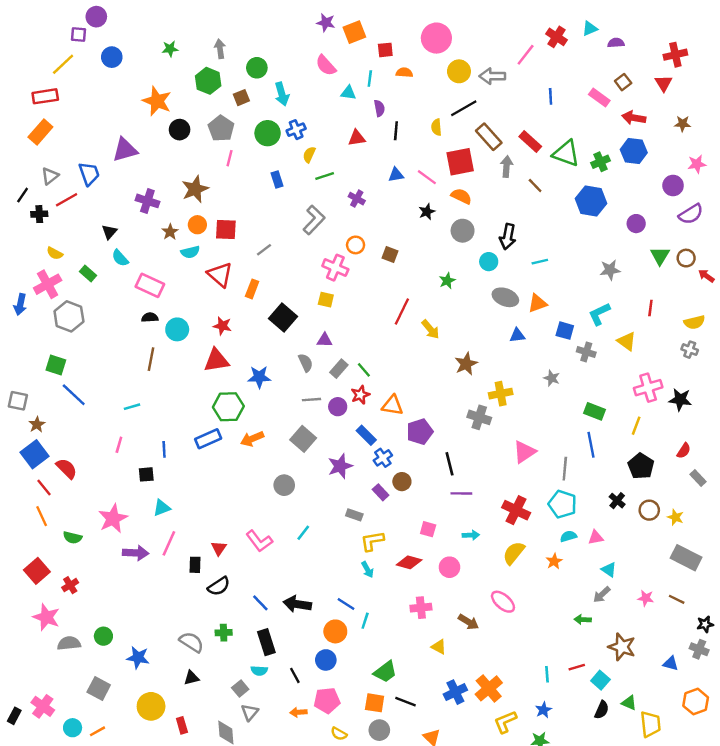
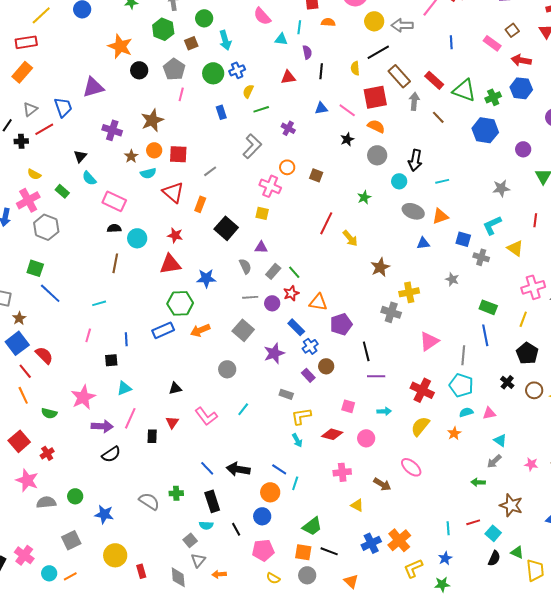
black semicircle: (219, 586) -> (111, 454), moved
black triangle: (191, 678) -> (175, 388), moved
gray square: (99, 688) -> (71, 540), turned 36
orange arrow: (298, 712) -> (219, 574), moved

